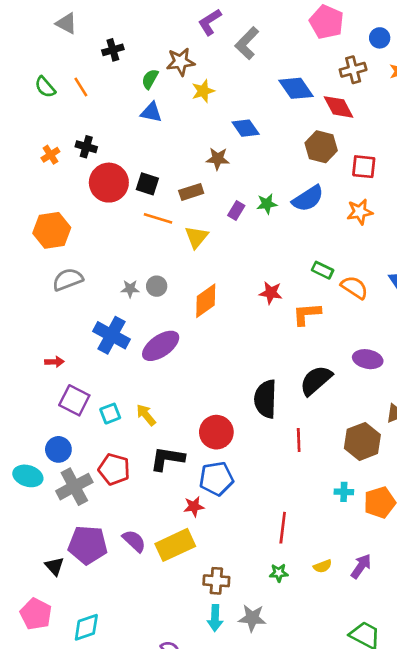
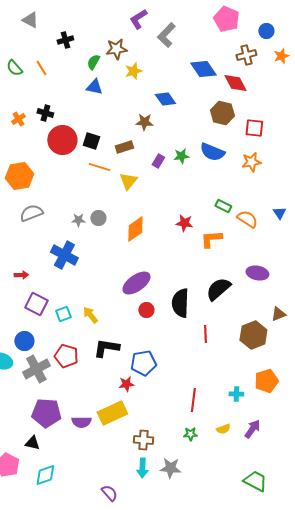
blue semicircle: (308, 199) -> (212, 152), turned 55
purple ellipse: (161, 346) -> (136, 283), moved
red circle: (216, 432) -> (146, 310), moved, size x0.6
cyan cross: (344, 492) -> (236, 394), moved
purple semicircle: (134, 541) -> (81, 422), moved, turned 138
black triangle: (54, 566) -> (32, 443), moved, turned -35

